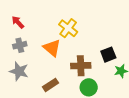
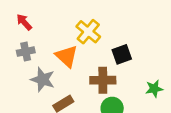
black square: (108, 55) -> (122, 54), moved
gray star: (19, 71) -> (43, 80), moved

